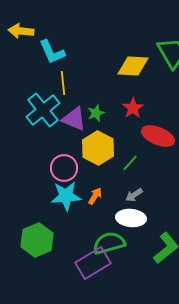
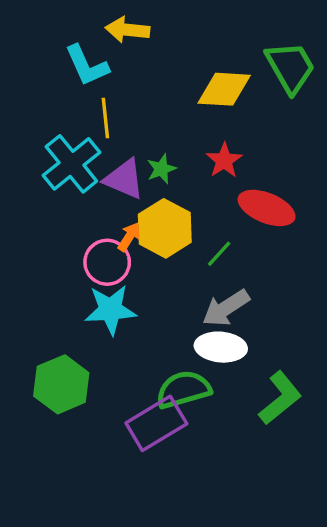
yellow arrow: (21, 31) -> (127, 30), moved
gray arrow: (134, 195) -> (226, 308), size x1.6
orange arrow: (95, 196) -> (129, 237), moved

